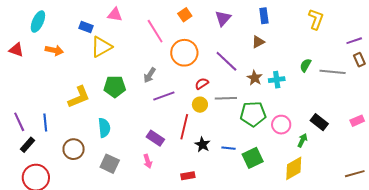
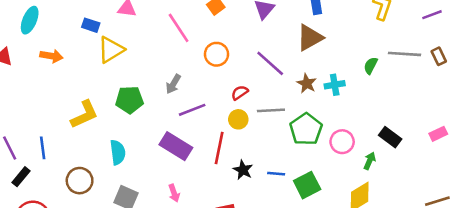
purple line: (354, 41) -> (432, 15), moved
brown triangle: (258, 42) -> (310, 38), size x1.6
orange circle: (184, 53) -> (217, 54), size x0.7
gray line: (333, 72) -> (404, 54), moved
green pentagon: (253, 114) -> (306, 129), turned -30
purple rectangle: (155, 138) -> (176, 146), moved, size x1.4

